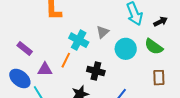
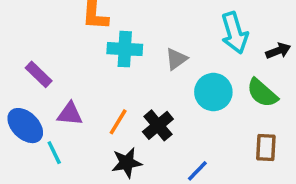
cyan cross: (79, 40) -> (125, 49), moved, turned -30
orange line: (66, 60) -> (118, 122), moved
black cross: (96, 71) -> (158, 125), turned 30

